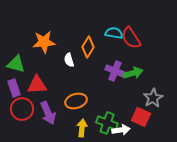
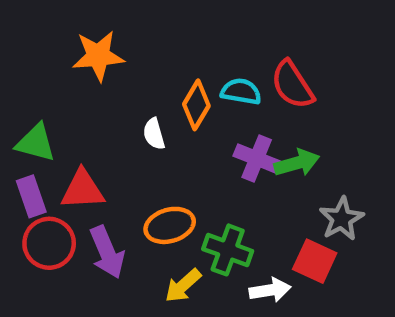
cyan semicircle: (114, 33) -> (241, 92), moved
orange star: (44, 42) -> (98, 56), moved
green cross: (107, 123) -> (228, 250), moved
yellow arrow: (82, 128) -> (183, 286), turned -138

